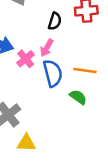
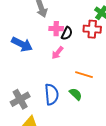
pink cross: (26, 59) -> (56, 29), moved, turned 32
blue semicircle: (53, 73) -> (52, 94), moved

